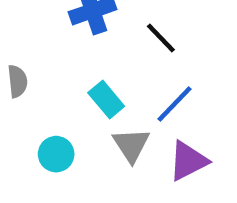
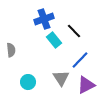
cyan rectangle: (106, 99) -> (54, 40), moved

